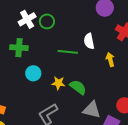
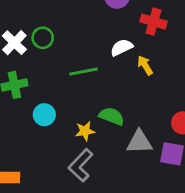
white semicircle: (89, 41) -> (122, 47), moved, turned 91
yellow star: (58, 83) -> (85, 131), moved

